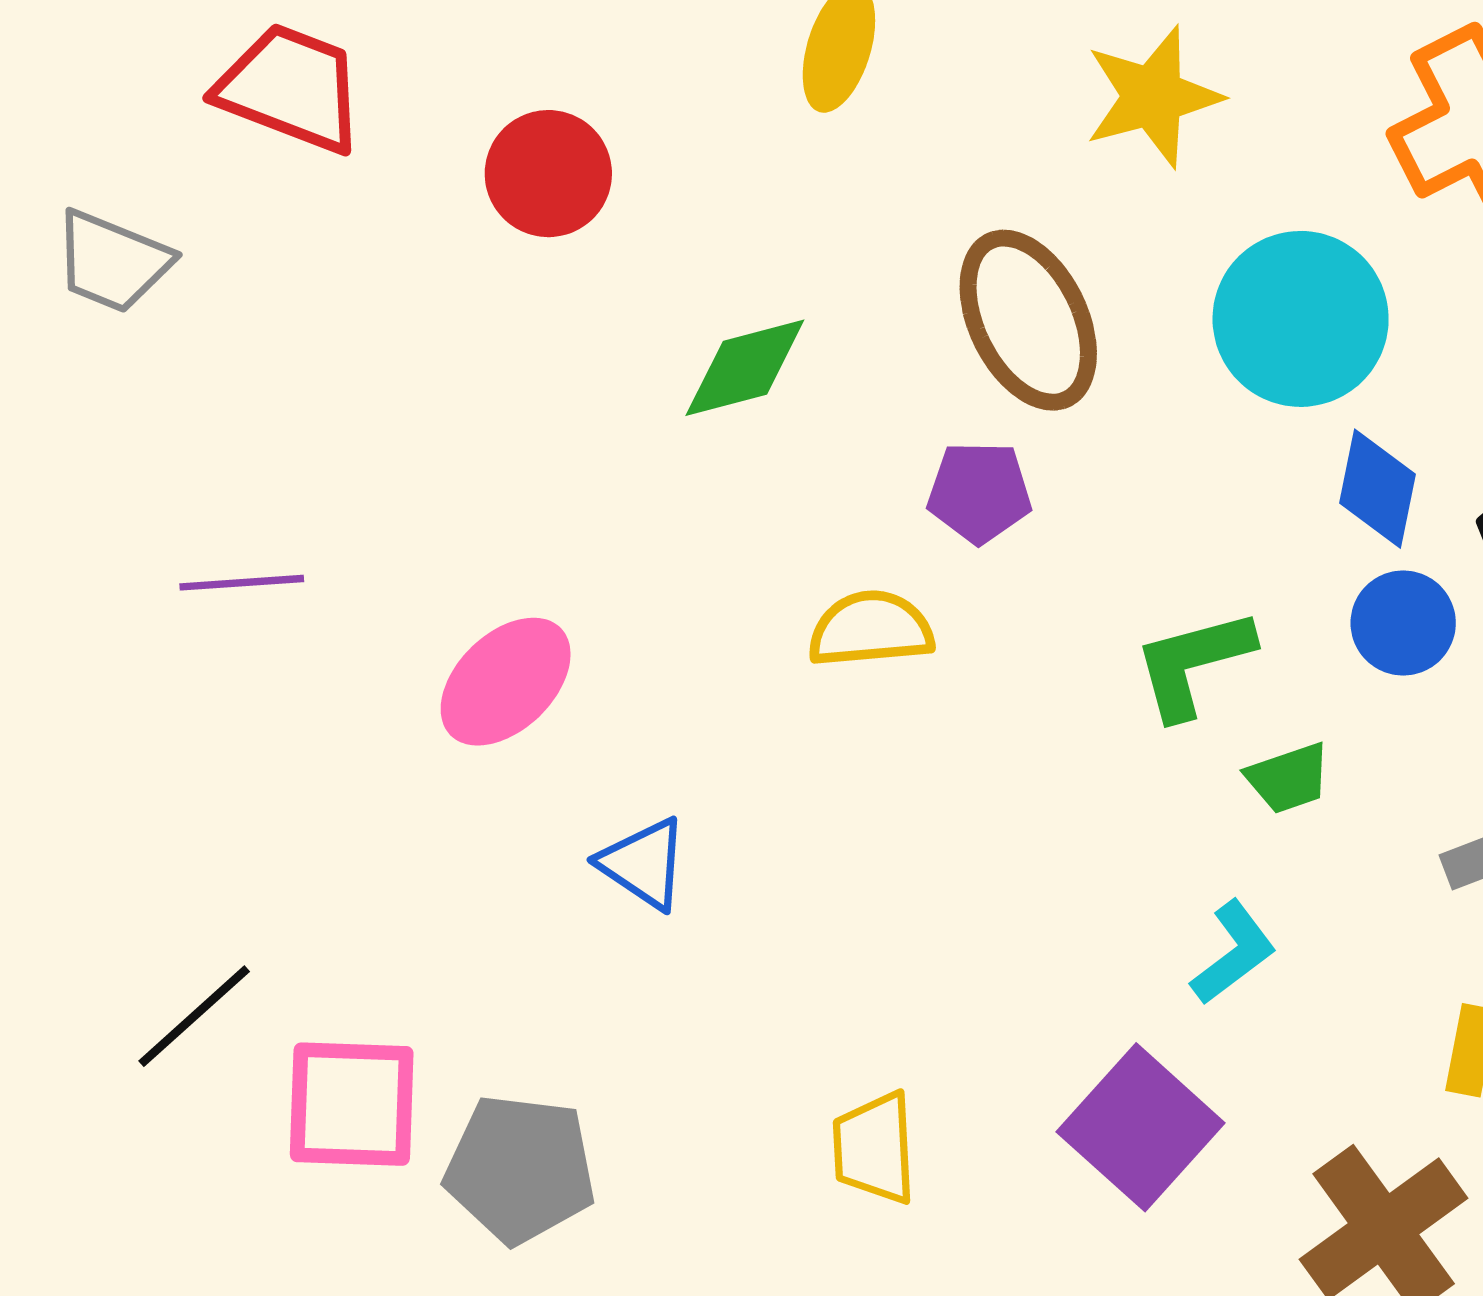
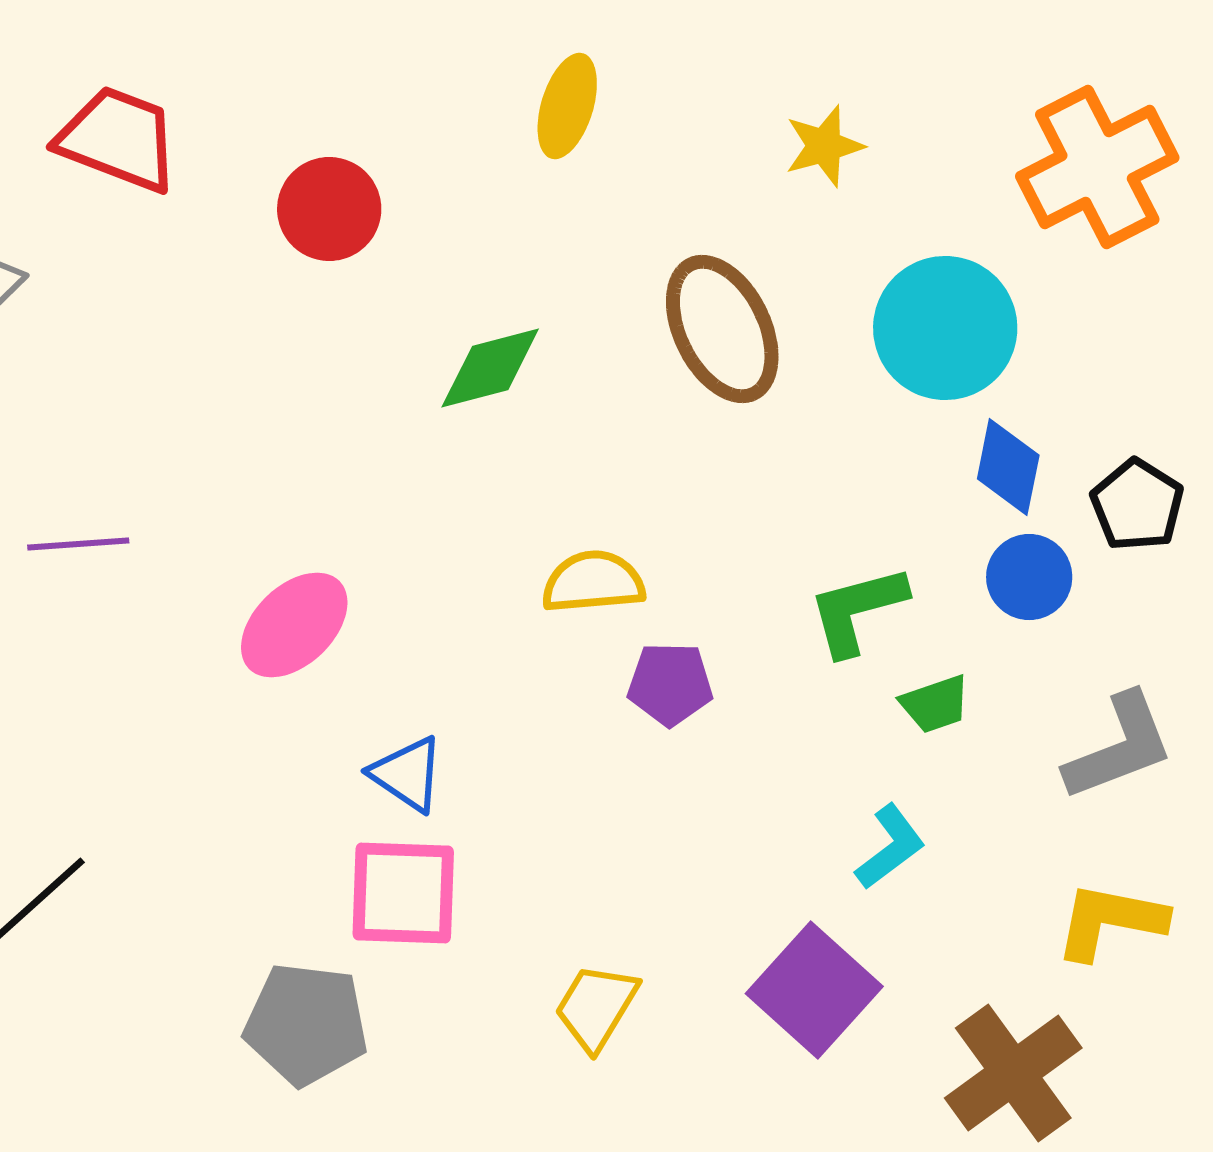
yellow star: (1153, 97) -> (824, 146), size x0.7
purple pentagon: (979, 492) -> (670, 684), moved
pink square: (352, 1104) -> (403, 893), moved
yellow trapezoid: (874, 1148) -> (596, 1007), turned 34

